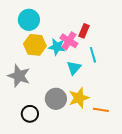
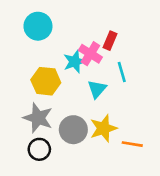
yellow hexagon: (35, 45) -> (46, 81), moved
cyan star: (57, 47) -> (75, 62), turned -30
gray star: (19, 76) -> (38, 118), moved

